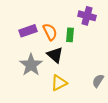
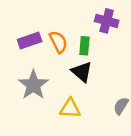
black triangle: (55, 55) -> (82, 72), moved
yellow triangle: (59, 83) -> (70, 108), turned 30

